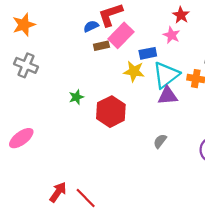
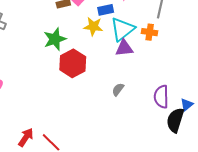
green star: (76, 97) -> (55, 39), moved, size x1.6

